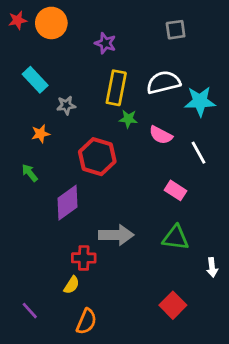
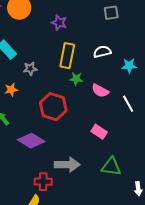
white semicircle: (163, 82) -> (102, 52), size x0.7
cyan star: (200, 101) -> (129, 66), size x0.7
pink rectangle: (176, 190) -> (99, 132), moved
purple diamond: (68, 203) -> (31, 141), turned 68

